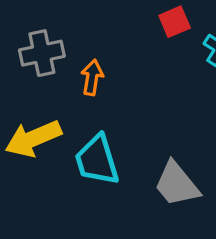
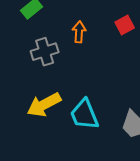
orange arrow: (92, 77) -> (79, 32), moved

